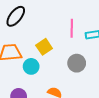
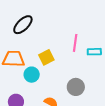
gray circle: (77, 63) -> (76, 87), moved

